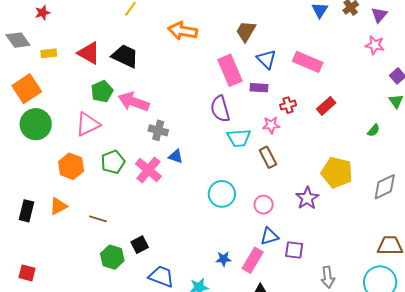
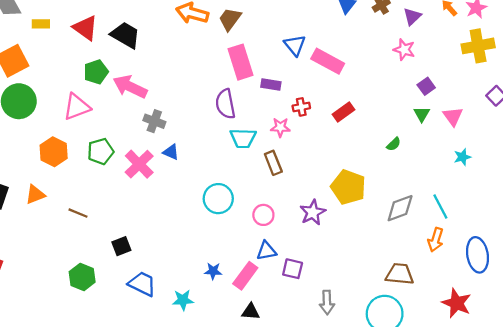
brown trapezoid: (246, 31) -> (230, 19), moved
blue triangle: (266, 59) -> (295, 45), moved
green hexagon: (112, 257) -> (82, 277), moved

